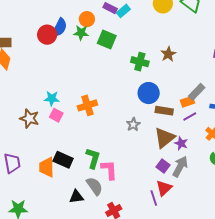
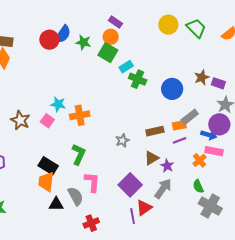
cyan rectangle: (123, 11) -> (126, 67), moved
orange circle: (87, 19) -> (111, 37), moved
brown star: (168, 54) -> (202, 77), moved
blue circle: (149, 93) -> (172, 89), moved
cyan star: (52, 98) -> (58, 104), moved
brown rectangle: (164, 111) -> (155, 131), turned -30
brown triangle: (165, 138) -> (152, 158), size x0.7
green L-shape: (93, 158) -> (79, 154), moved
purple square: (163, 166) -> (130, 185), moved, size x1.6
orange trapezoid: (47, 167) -> (46, 182), moved

